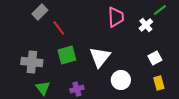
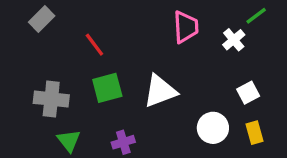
gray rectangle: (40, 12) -> (42, 19), moved
white triangle: (100, 57) -> (160, 91), turned 30
white circle: (121, 80) -> (213, 128), moved

